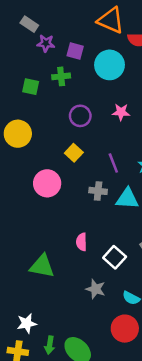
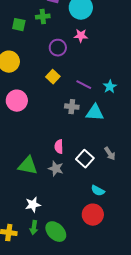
pink star: (121, 112) -> (81, 36), moved
purple line: (113, 163) -> (84, 85), turned -42
pink circle: (47, 183) -> (17, 101), moved
gray star: (95, 289) -> (56, 169), moved
white star: (27, 323) -> (33, 205), moved

